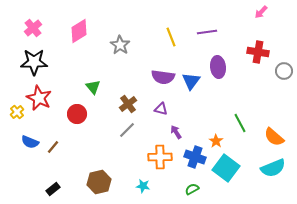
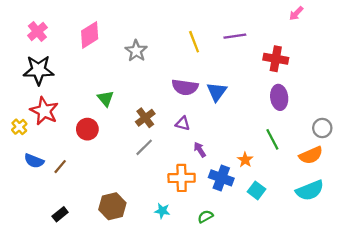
red cross: (258, 52) -> (276, 59), moved
purple ellipse: (218, 67) -> (279, 97), moved
gray circle: (284, 71) -> (322, 128), moved
orange semicircle: (274, 137) -> (311, 155), turned -65
cyan square: (226, 168) -> (256, 190), size x0.6
green semicircle: (192, 189) -> (205, 217), moved

